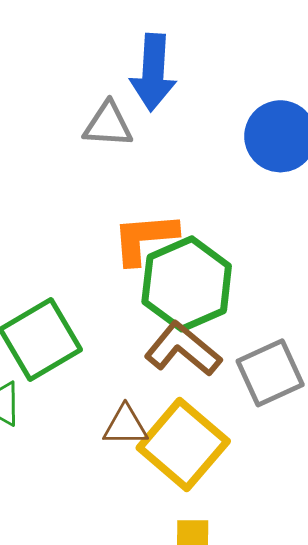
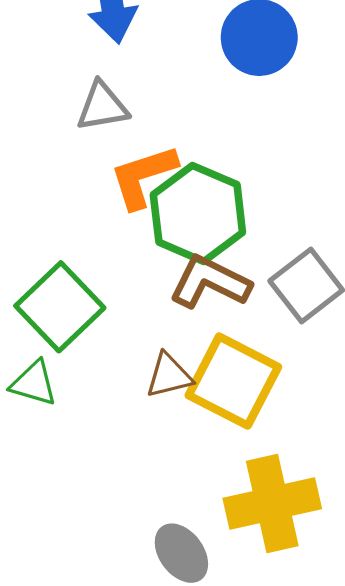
gray triangle: (108, 125) -> (102, 106), moved

